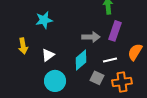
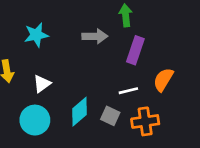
gray arrow: (91, 37) -> (95, 36), moved
cyan diamond: (81, 60) -> (80, 112), moved
cyan circle: (55, 81) -> (35, 120), moved

